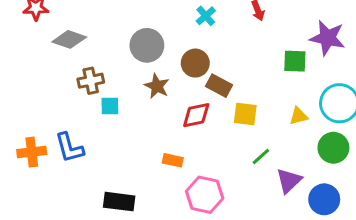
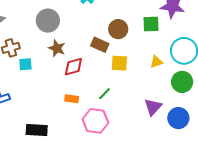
brown circle: (195, 63) -> (118, 29), moved
red diamond: (196, 115) -> (73, 67), moved
green line: (261, 157) -> (104, 94), moved

